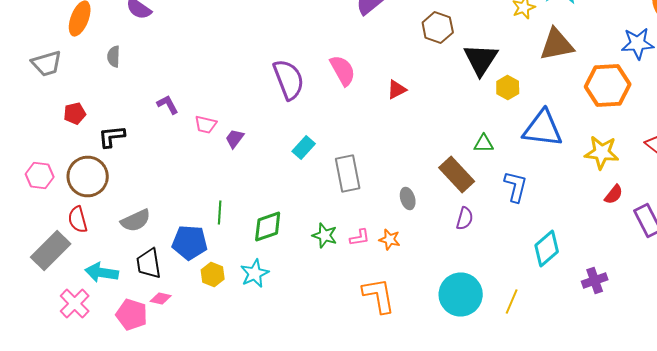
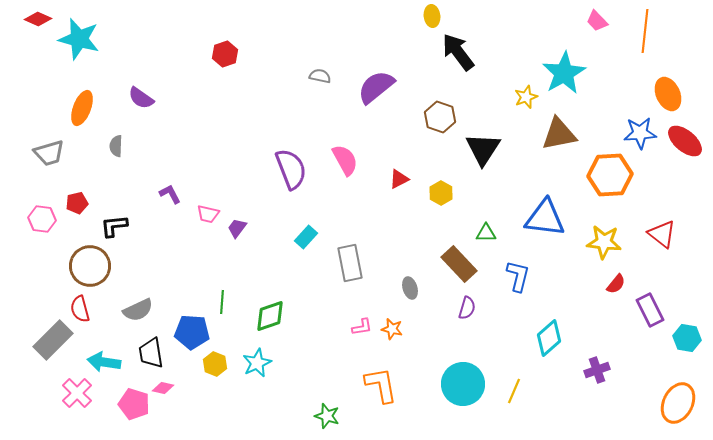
yellow hexagon: (508, 88) -> (441, 193), moved
pink hexagon: (40, 176) -> (42, 219), moved
green star: (325, 236) -> (327, 416), moved

